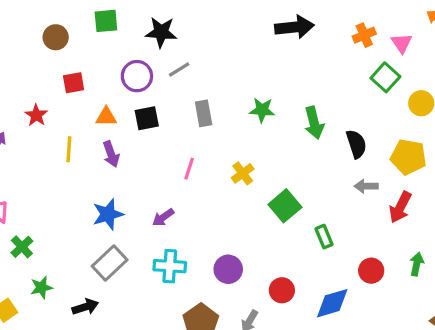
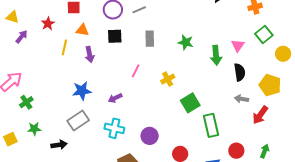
pink triangle: (402, 43) -> (238, 46), moved
orange triangle: (106, 117) -> (82, 30), moved
green rectangle: (324, 237) -> (211, 125), size x1.6

